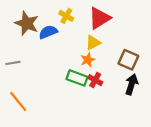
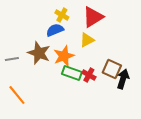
brown star: (27, 23) -> (39, 53), moved
blue semicircle: (48, 32) -> (55, 30), moved
orange star: (88, 60) -> (64, 56), moved, size x1.5
brown square: (128, 60) -> (112, 69), moved

